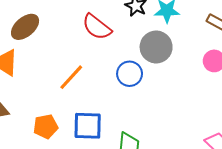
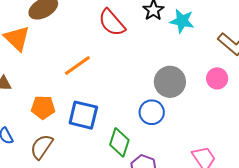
gray circle: (156, 47) -> (170, 82), moved
blue circle: (130, 74) -> (152, 112), moved

